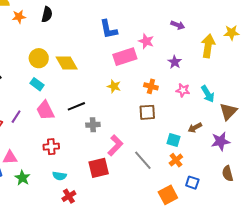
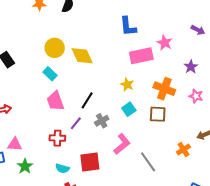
orange cross: (151, 86) -> (164, 89), size x1.5
black line: (76, 106) -> (87, 100), turned -42
purple line: (16, 117) -> (76, 123), moved
gray cross: (93, 125) -> (102, 121), turned -32
cyan square: (173, 140) -> (129, 109), moved, turned 32
orange cross: (176, 160) -> (183, 149), moved
red square: (99, 168) -> (90, 162), moved

